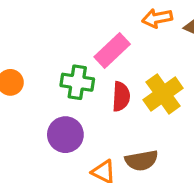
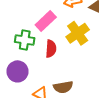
yellow cross: (163, 94) -> (78, 33), moved

